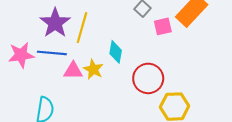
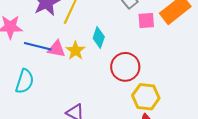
blue line: (52, 53) -> (38, 46), moved

